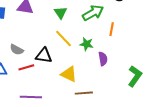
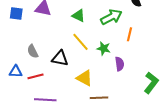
green triangle: (61, 13) -> (79, 16), turned -32
gray semicircle: (17, 50) -> (33, 51), turned 32
red line: (26, 67) -> (35, 76), moved

